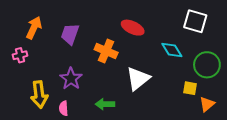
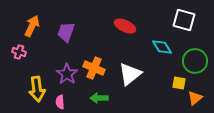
orange cross: (106, 51) -> (94, 68), moved
pink cross: (20, 55) -> (19, 52), turned 32

